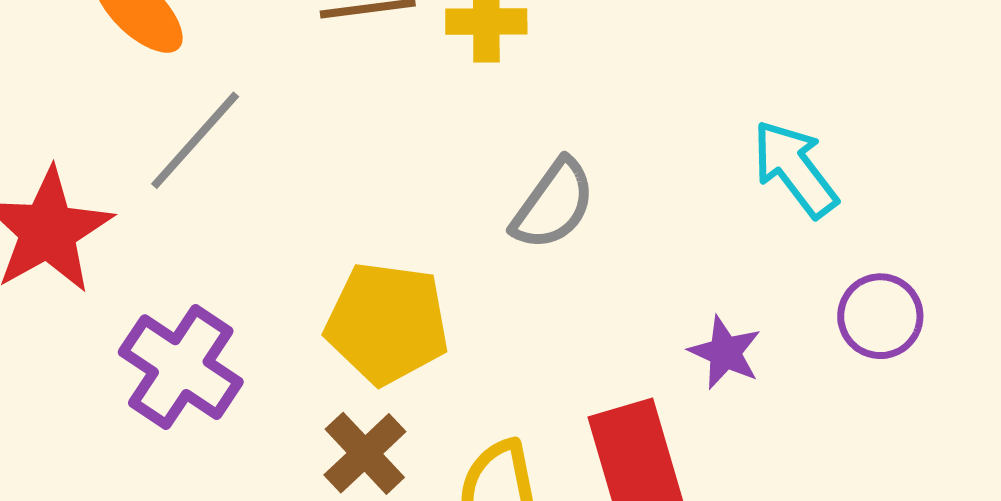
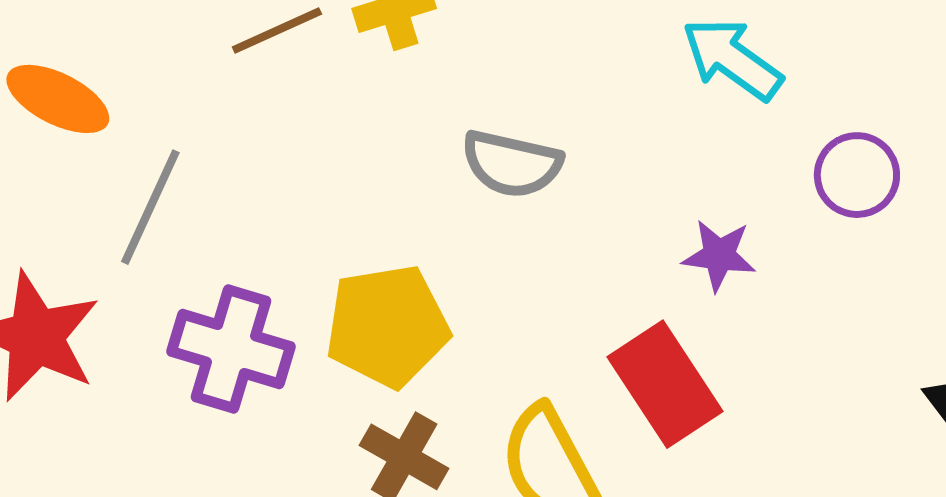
gray semicircle: (553, 205) -> (512, 164), turned 84
purple cross: (181, 367) -> (231, 349), moved

